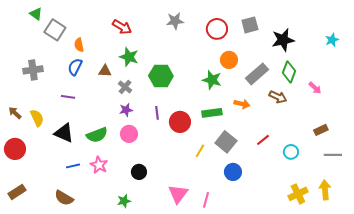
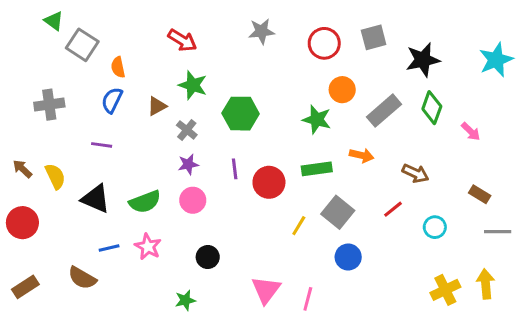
cyan star: (332, 40) -> (496, 60), size x1.6
brown triangle: (105, 71) -> (157, 106), turned -32
brown arrow: (278, 97) -> (415, 173), moved
brown rectangle: (321, 130) -> (480, 194), turned 56
brown semicircle: (64, 198) -> (82, 278), moved

